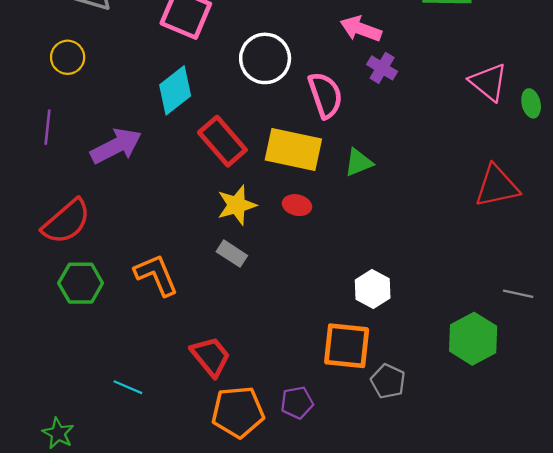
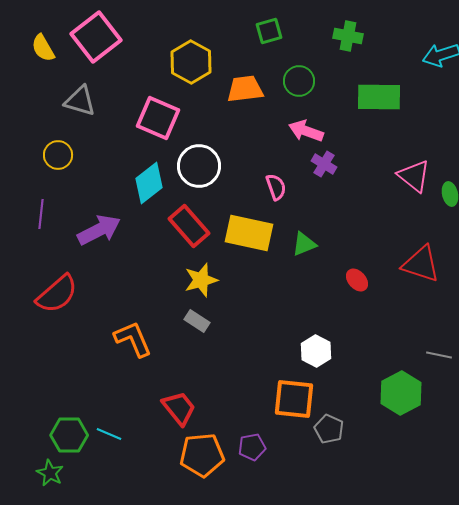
white circle: (265, 58) -> (199, 166), moved
pink semicircle: (325, 95) -> (276, 187), size x0.7
red triangle: (497, 186) -> (421, 264), turned 30
red ellipse: (297, 205) -> (357, 280), moved, turned 35
green hexagon: (81, 283) -> (69, 435), moved

